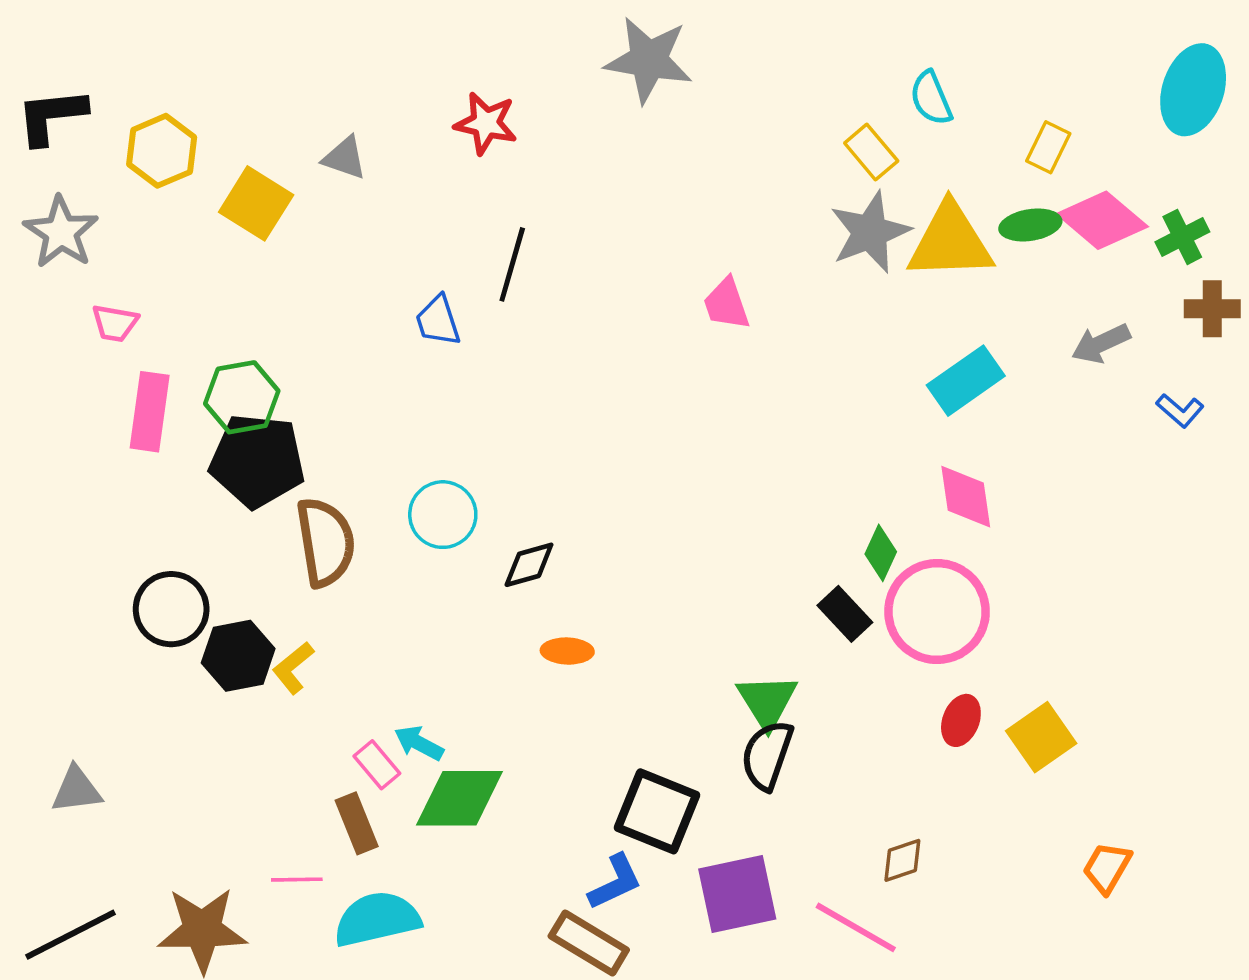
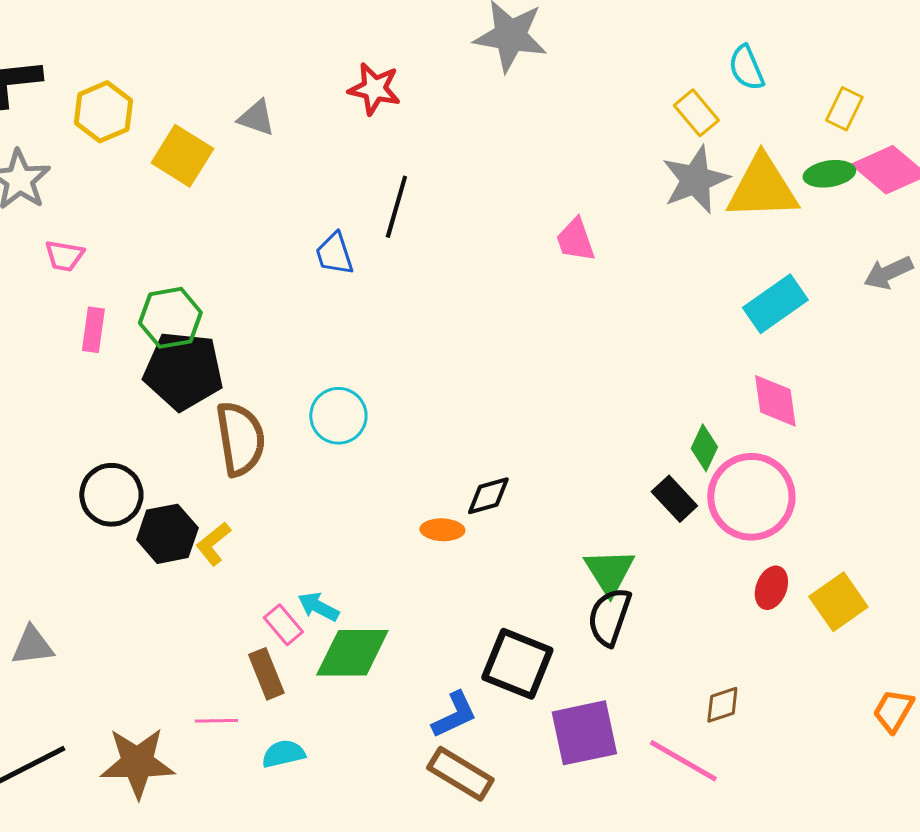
pink rectangle: (150, 412) -> (93, 330), size x0.7
black diamond: (529, 565) -> (488, 496), moved
blue L-shape: (615, 882) -> (454, 715), moved
cyan semicircle: (377, 919) -> (283, 754), size x0.6

